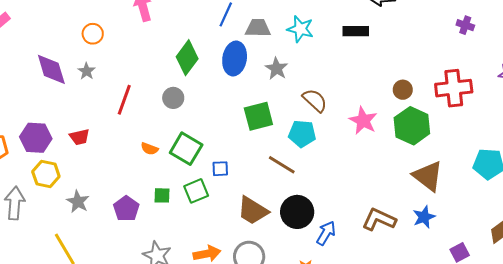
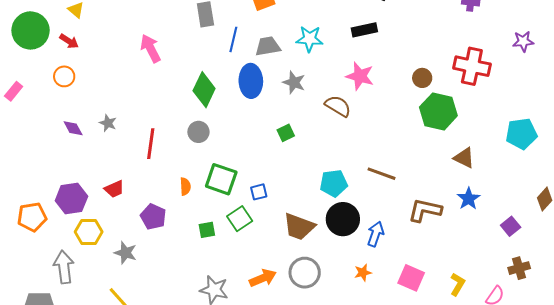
orange circle: (93, 34) -> (64, 76), moved
purple diamond: (51, 69) -> (73, 128), size x0.6
red cross: (454, 88) -> (472, 66), turned 30
green square: (258, 116) -> (286, 133), size x0.6
pink star: (363, 121) -> (360, 76), moved
cyan pentagon: (302, 134) -> (334, 183), moved
orange semicircle: (150, 149) -> (185, 187), turned -102
brown line: (282, 165) -> (381, 174), moved
brown triangle: (428, 176) -> (464, 158), size x0.7
purple pentagon: (126, 209) -> (153, 217), moved

